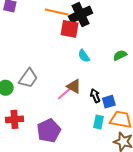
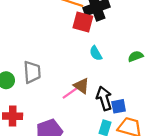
gray trapezoid: (28, 78) -> (32, 72), turned -45
black arrow: (95, 96) -> (104, 98), size x1.5

